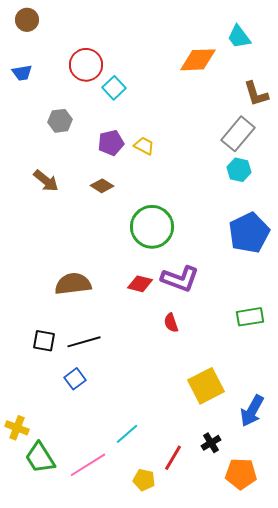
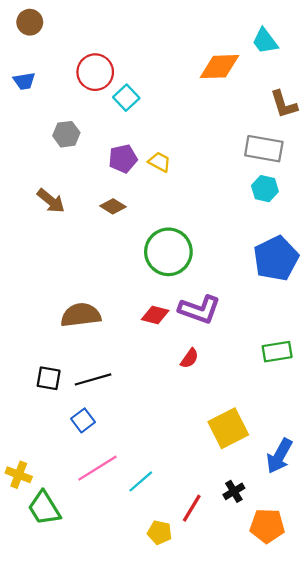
gray rectangle: (238, 134) -> (264, 149), turned 60
red semicircle: (171, 323) -> (189, 358), turned -126
pink line: (88, 465) -> (97, 468), moved

